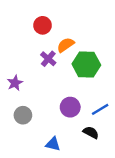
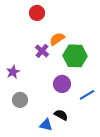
red circle: (43, 25) -> (37, 13), moved
purple circle: (70, 107) -> (62, 84), moved
black semicircle: (91, 132) -> (61, 115), moved

